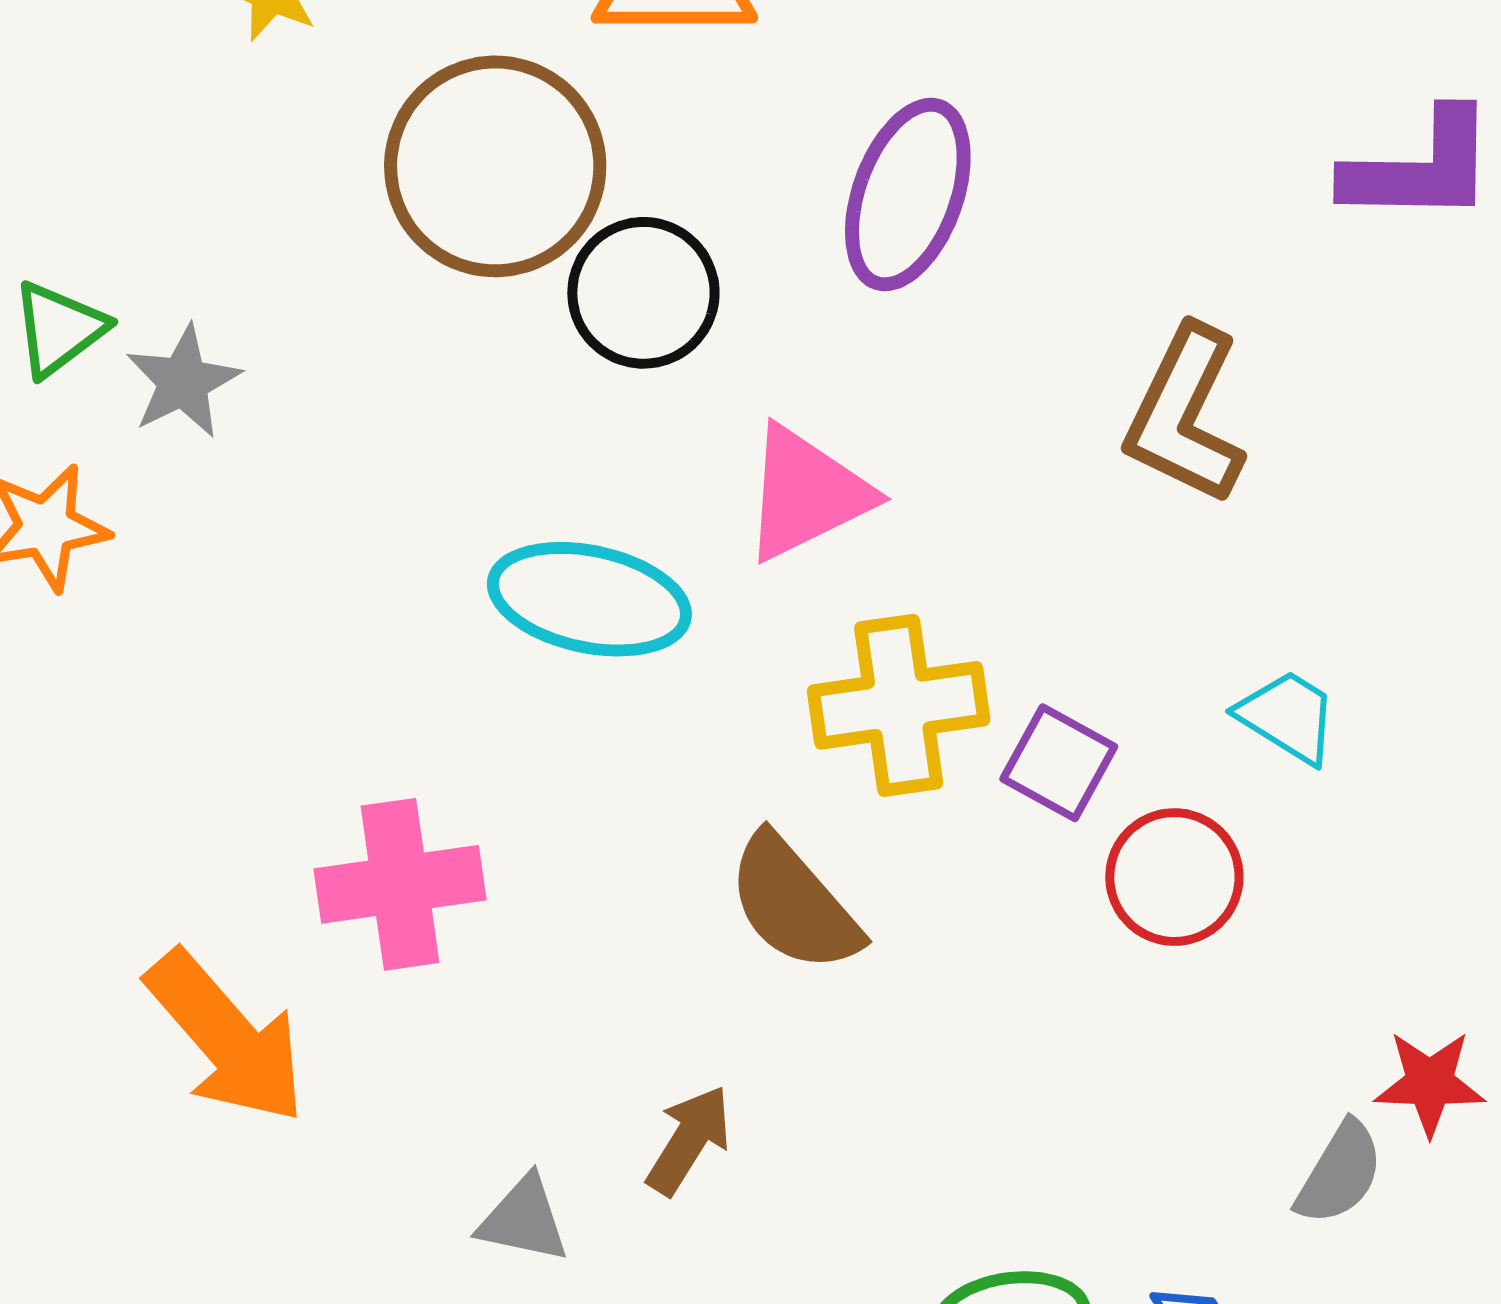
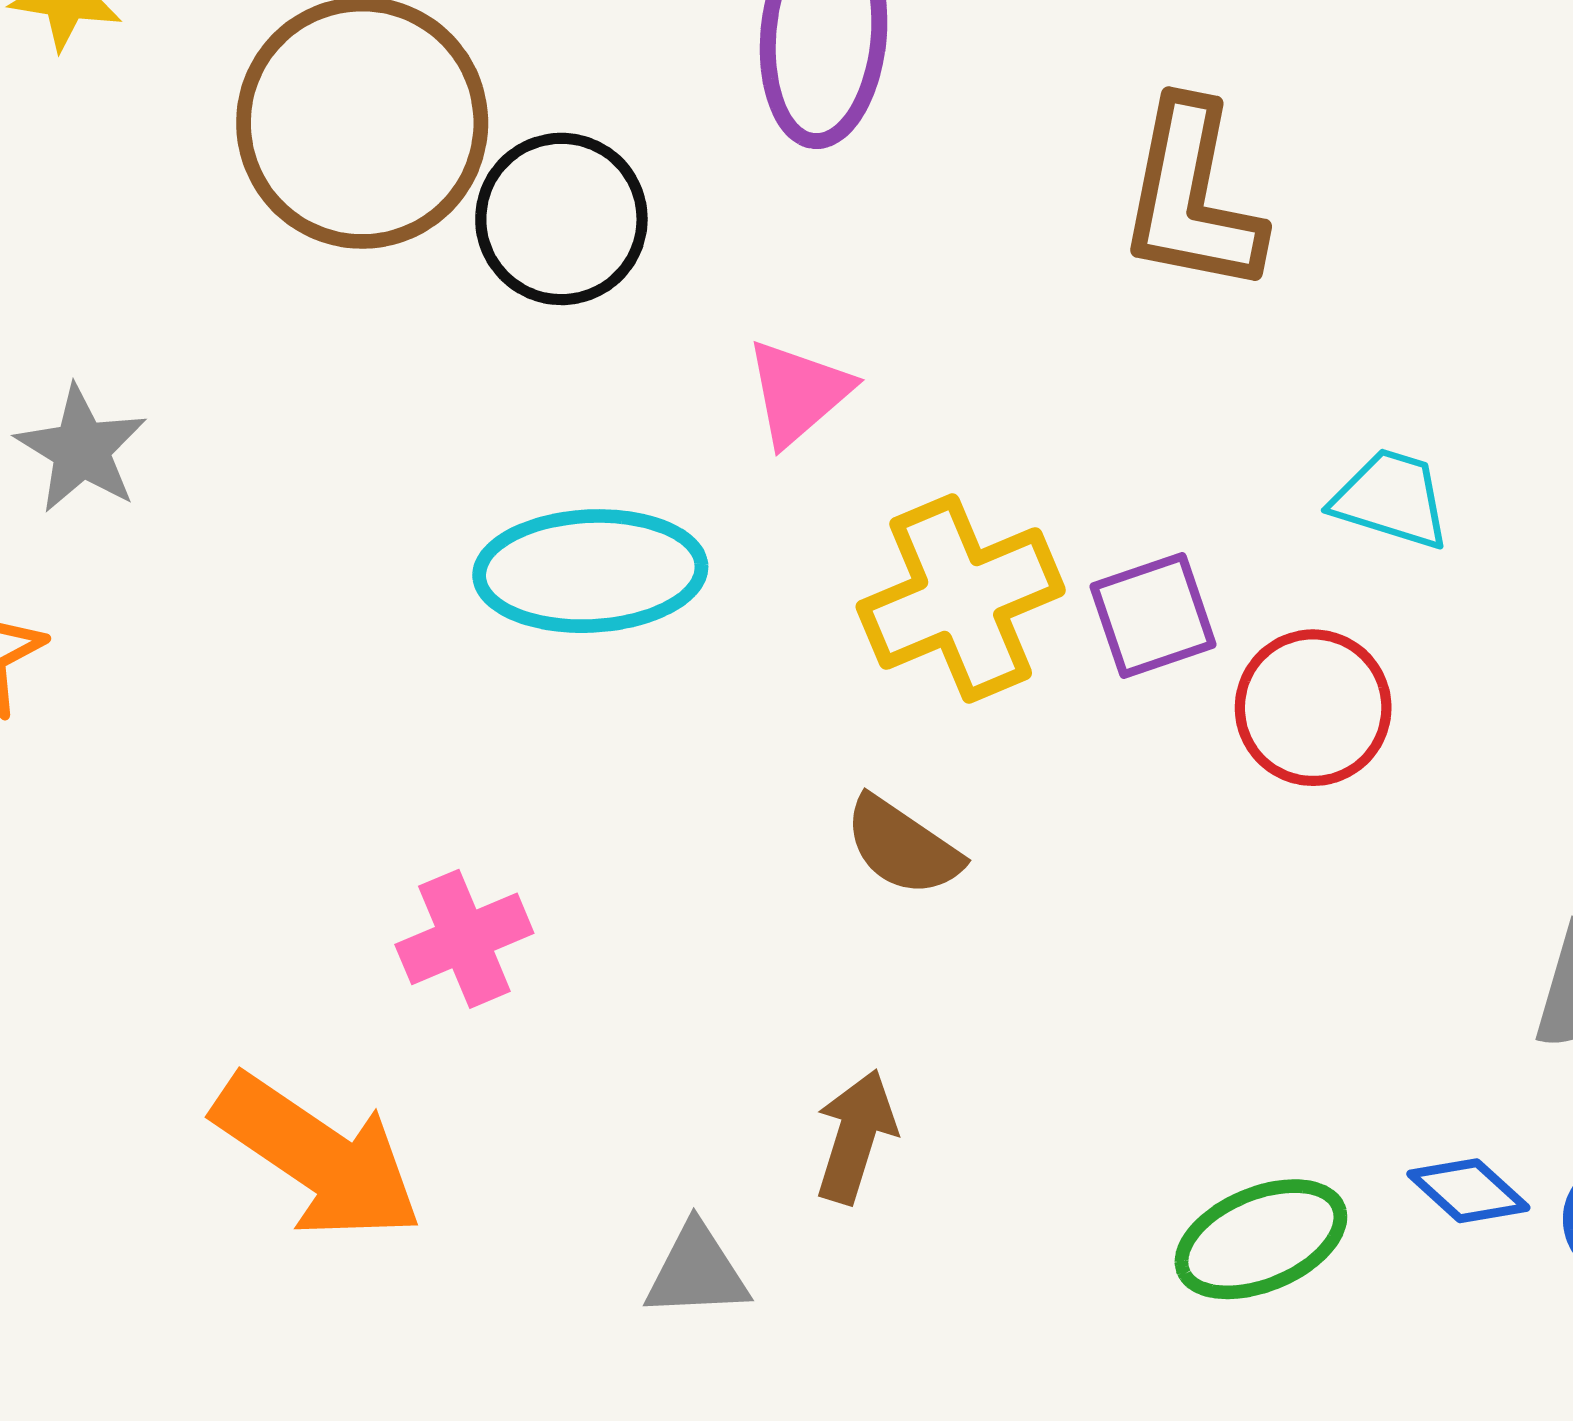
pink triangle: (806, 493) -> (798, 392), size x0.7
purple square: (1059, 763) -> (1153, 615), turned -33
pink cross: (400, 884) -> (464, 939), size x0.7
brown semicircle: (794, 903) -> (903, 846), size x0.7

